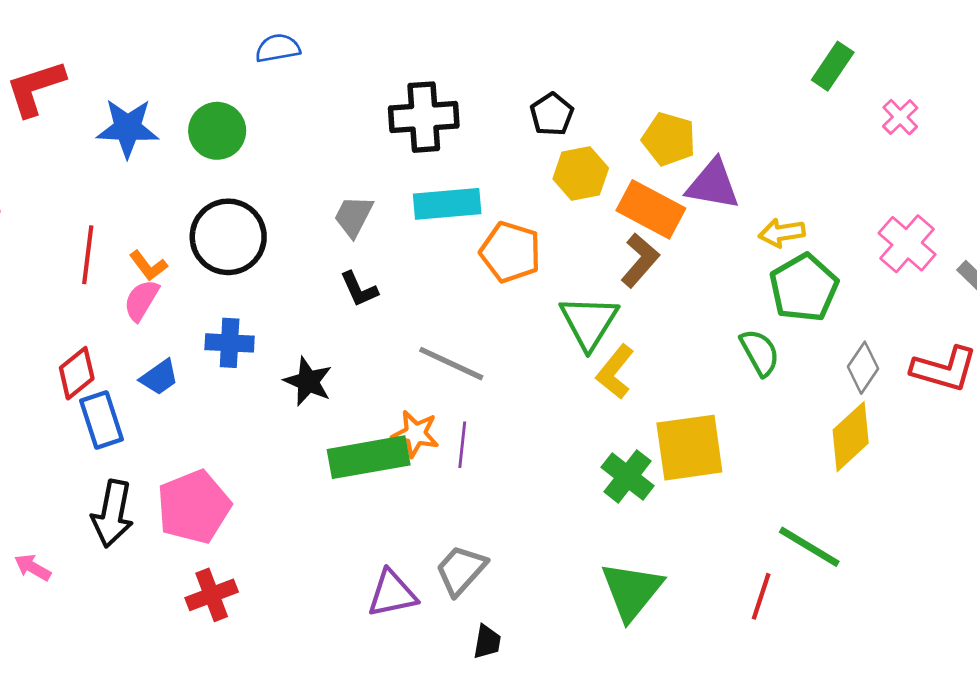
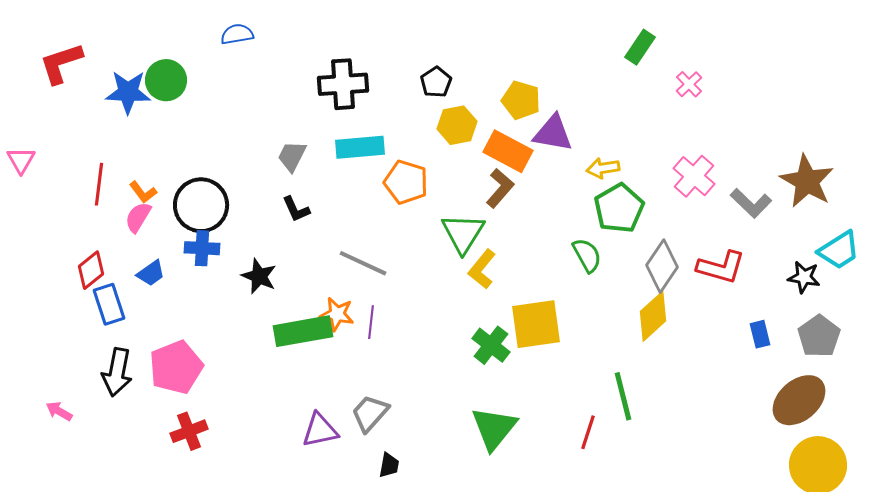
green circle: (217, 131) -> (166, 80), moved
black circle: (228, 237) -> (201, 205), moved
gray diamond: (863, 368) -> (662, 266), size x1.4
green line: (809, 547) -> (623, 396), turned 45

